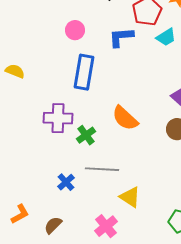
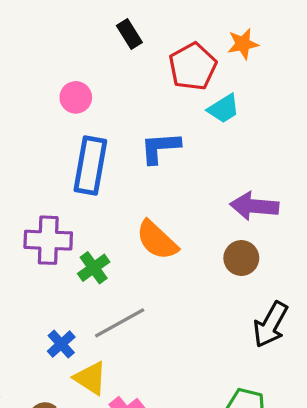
blue L-shape: (121, 37) -> (160, 148), moved
gray line: (102, 169) -> (120, 323), turned -32
yellow triangle: (130, 197) -> (90, 378), moved

